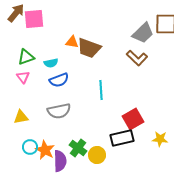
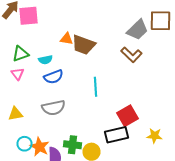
green cross: (78, 148) -> (72, 145), turned -30

